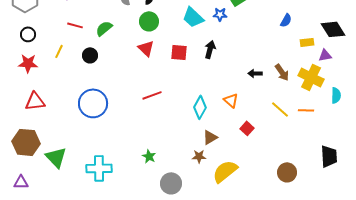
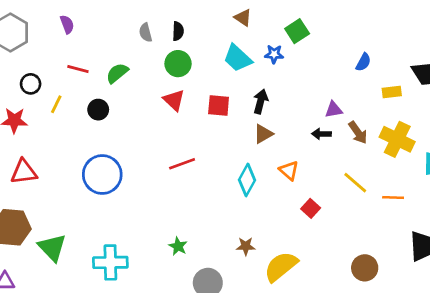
black circle: (28, 34) -> (31, 84), moved
purple triangle: (325, 55) -> (334, 110), moved
orange line: (306, 110) -> (393, 198), moved
brown triangle: (210, 137) -> (263, 134), moved

